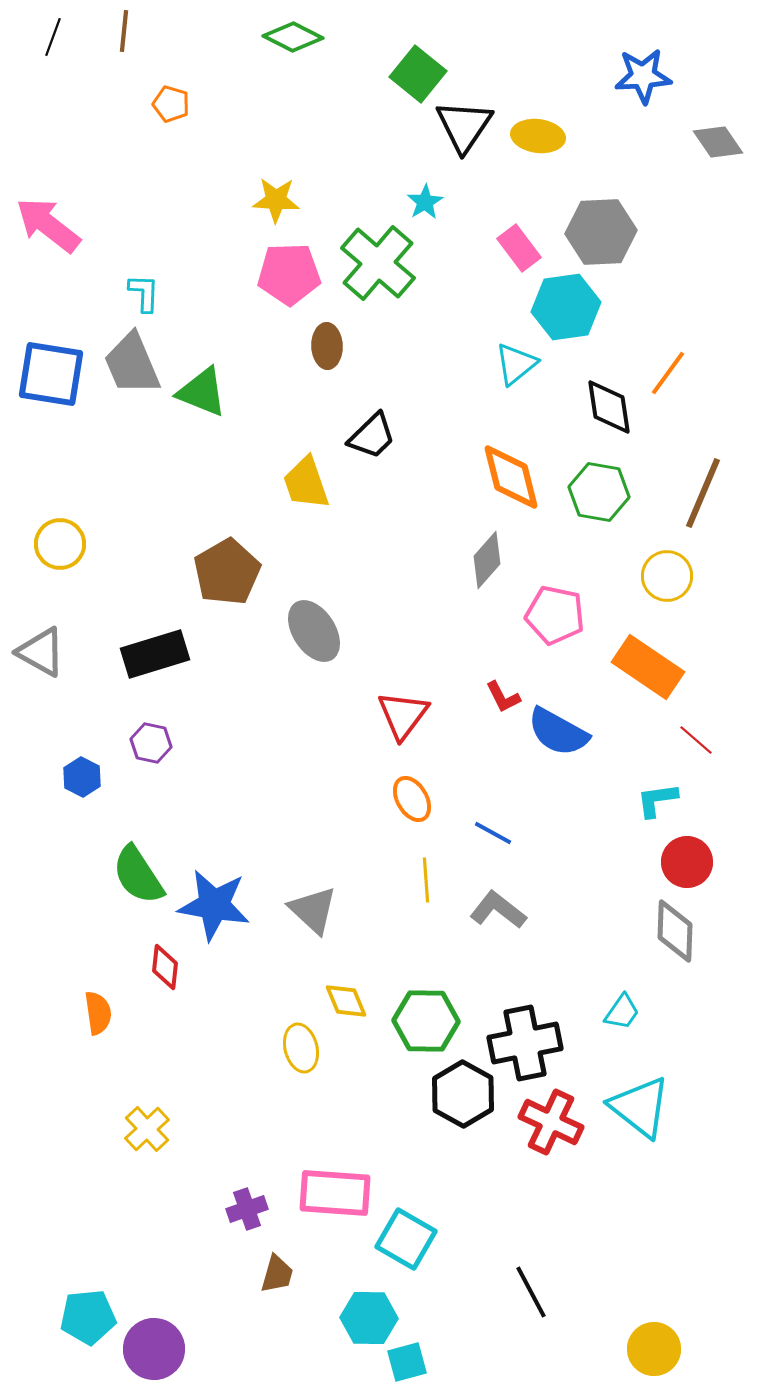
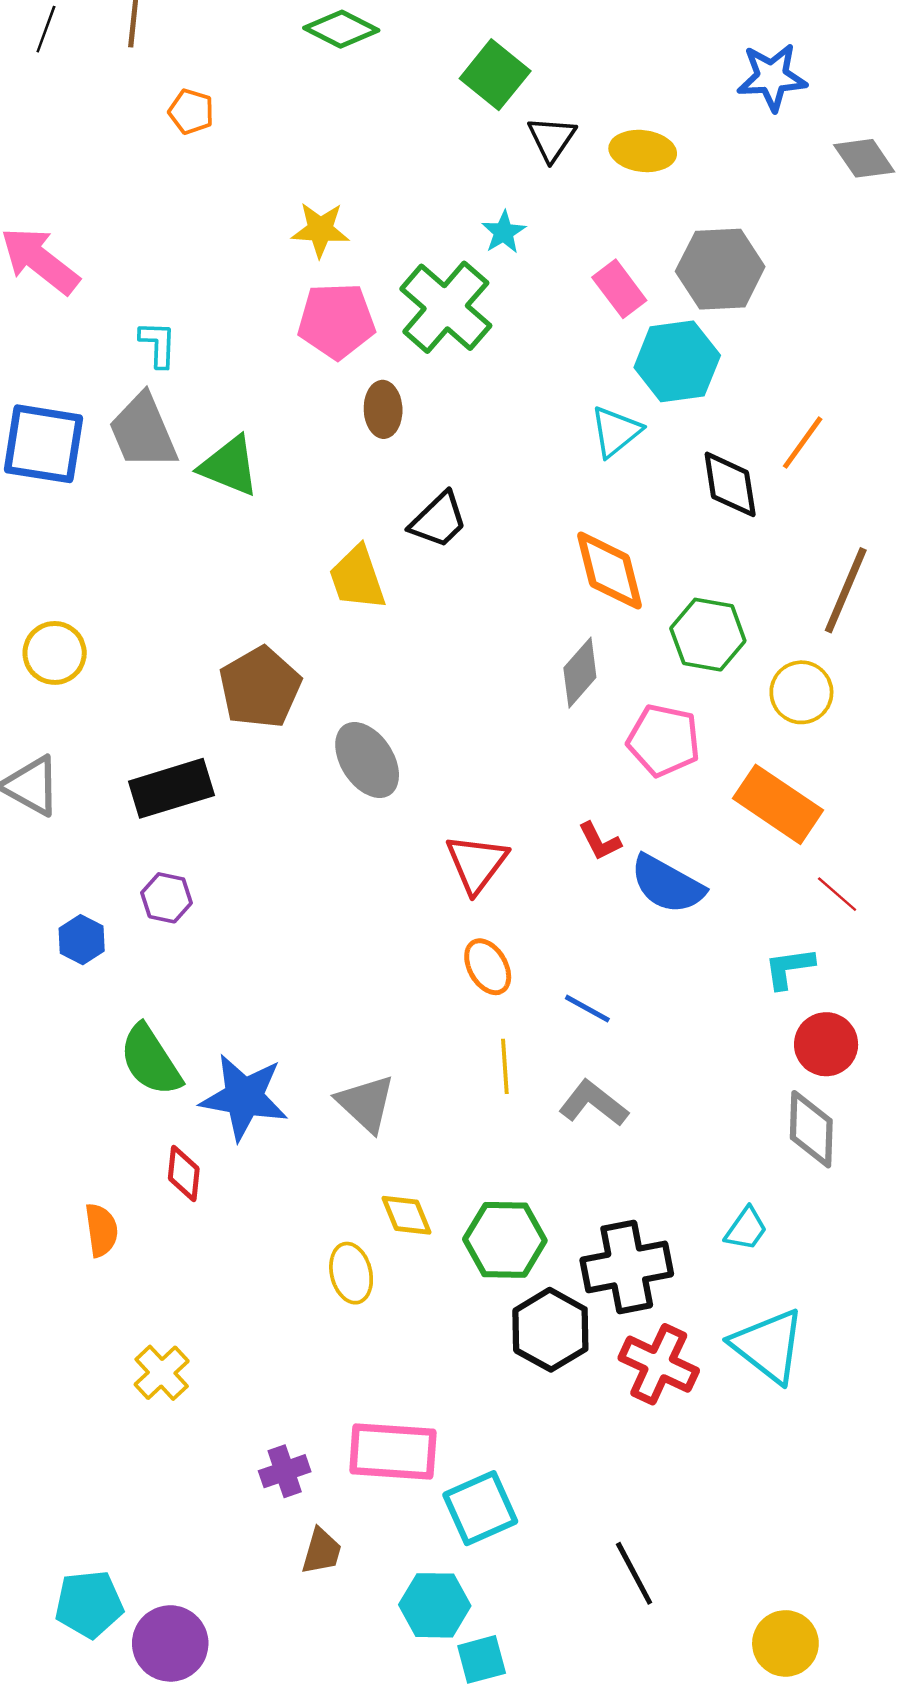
black triangle: (464, 126) -> (552, 139), size x0.7
green hexagon: (599, 492) -> (708, 635), moved
cyan square: (406, 1239) -> (480, 1508), turned 36

